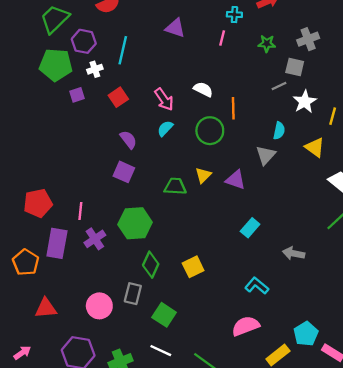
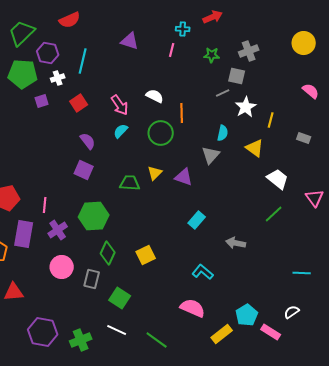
pink circle: (99, 306) -> (62, 267), moved
pink semicircle: (246, 326) -> (193, 308), turned 45

